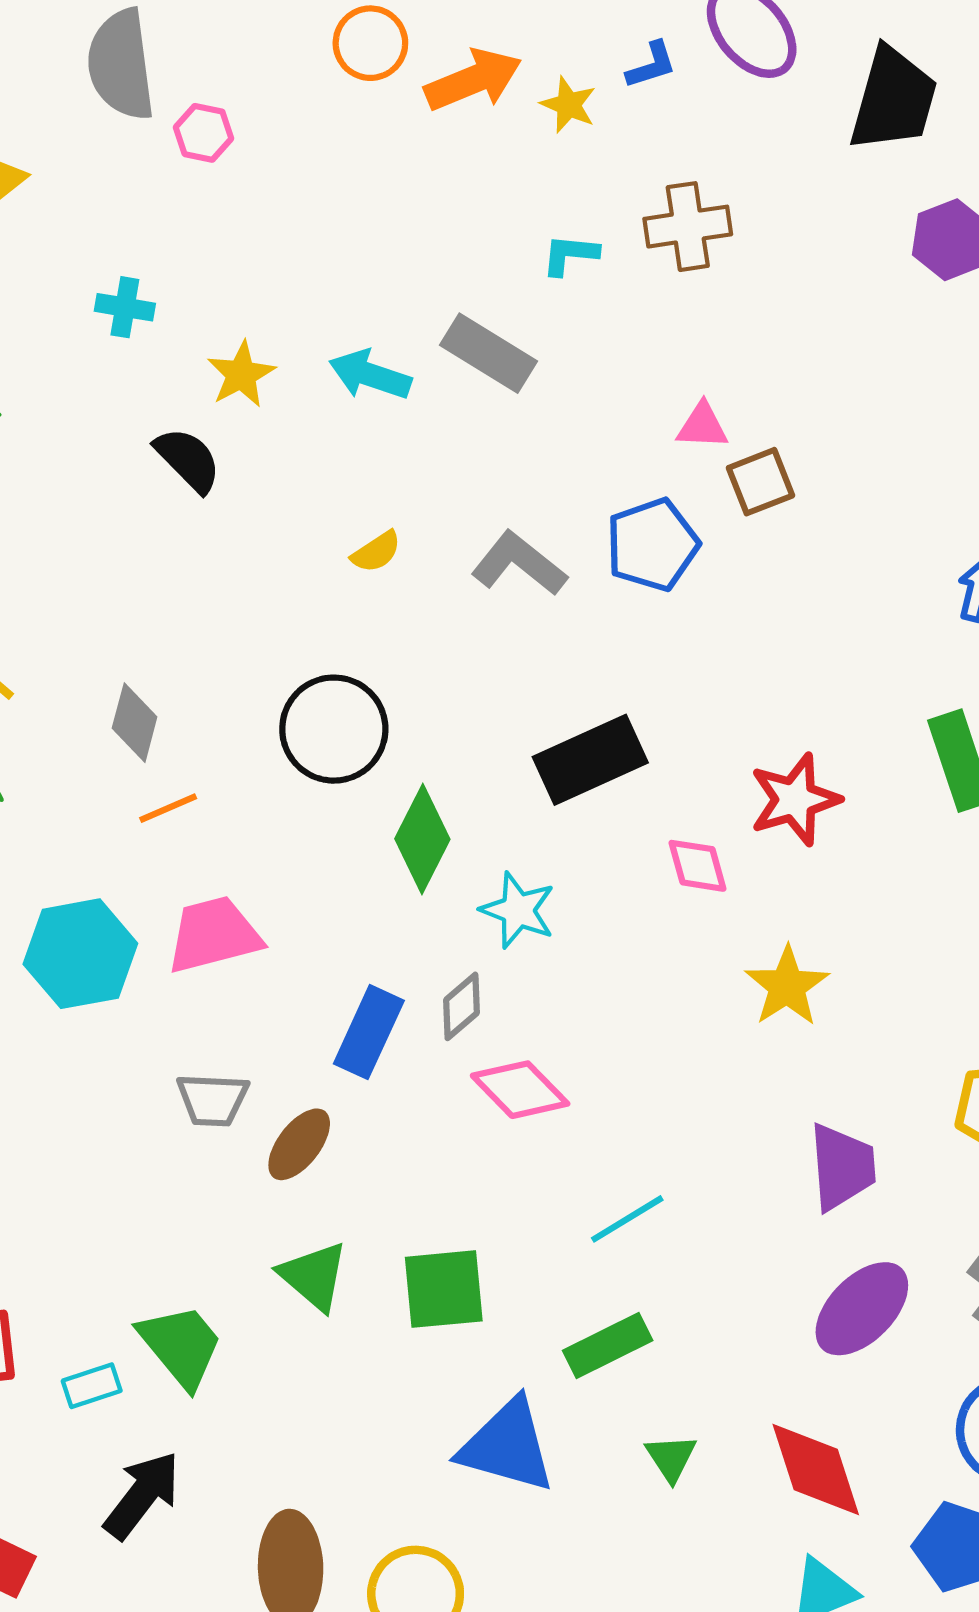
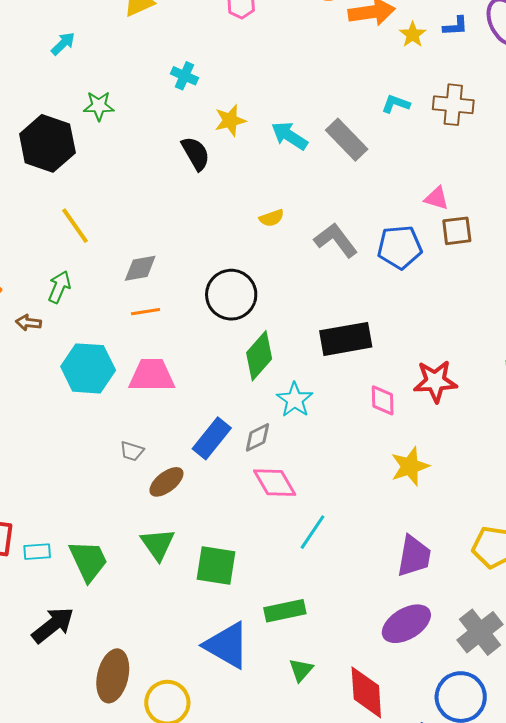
gray diamond: (135, 723) -> (140, 268), turned 51
gray trapezoid: (213, 1100) -> (132, 451), size x0.7
cyan line: (627, 1219) -> (312, 532), moved, turned -39
cyan rectangle: (92, 1386) -> (37, 552), moved

